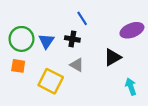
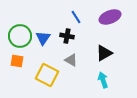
purple ellipse: (132, 30) -> (110, 17), moved
cyan arrow: (131, 87) -> (103, 80), moved

